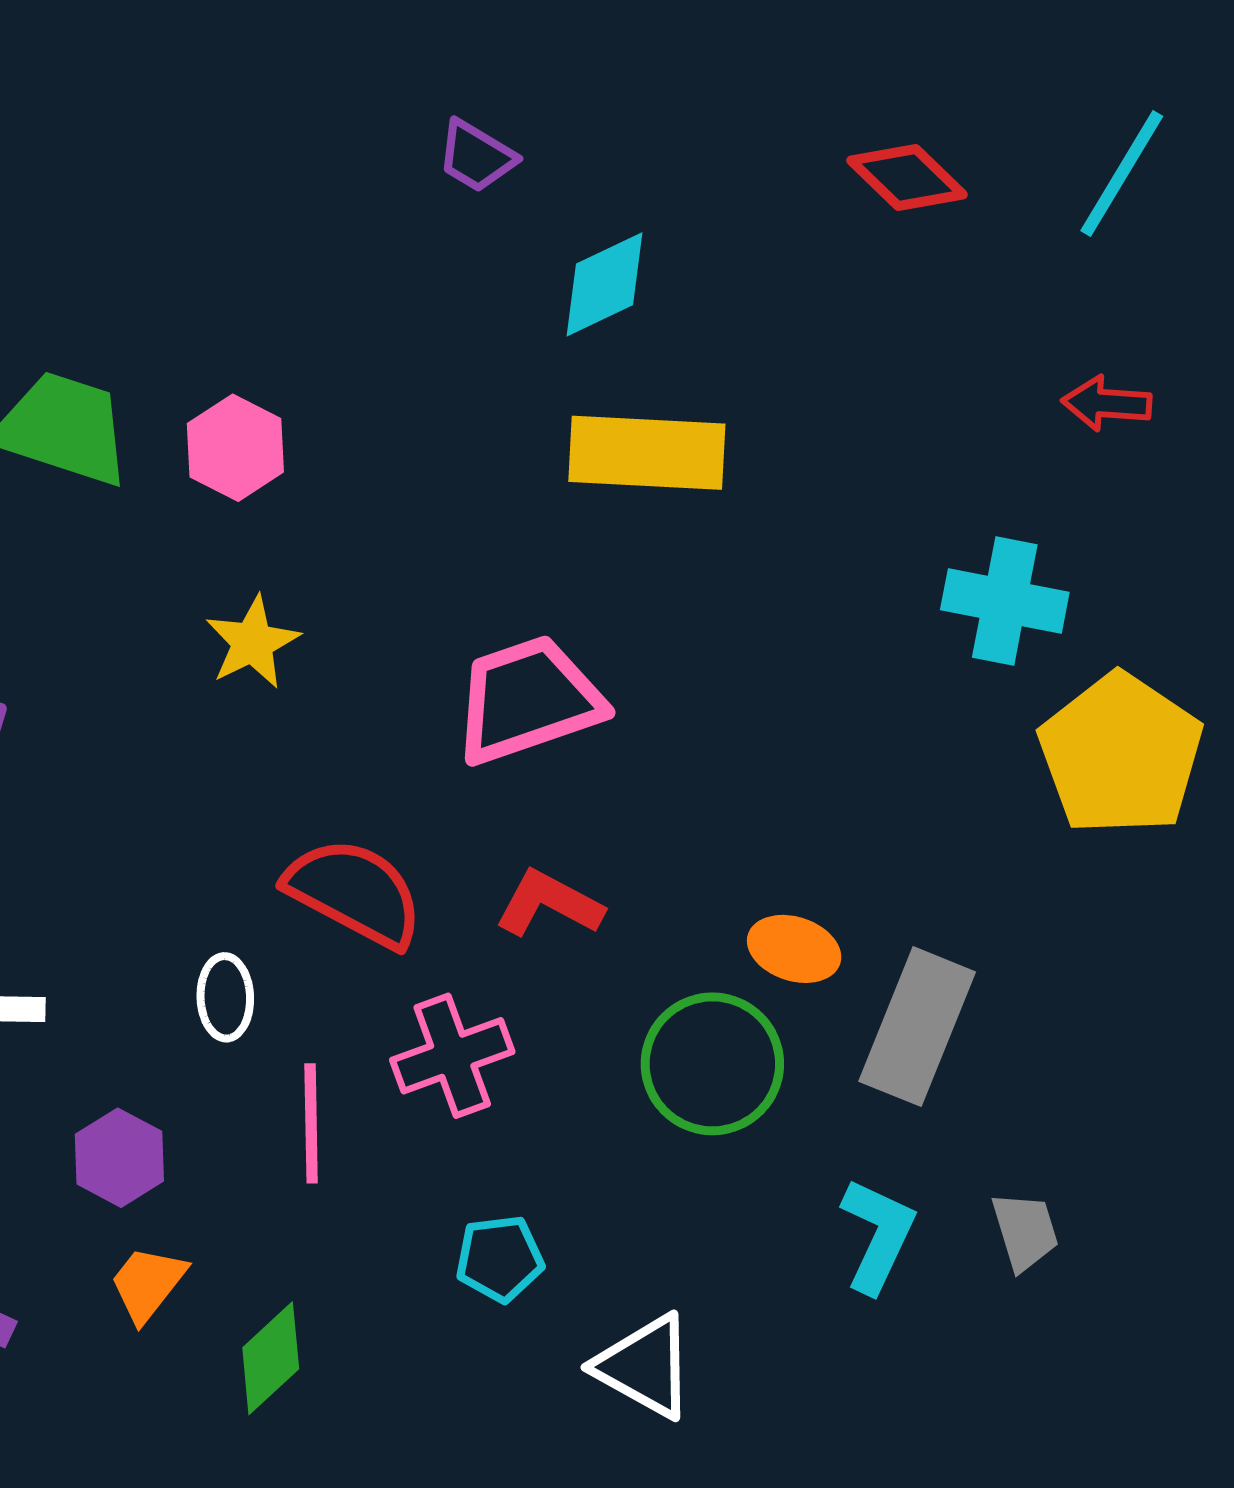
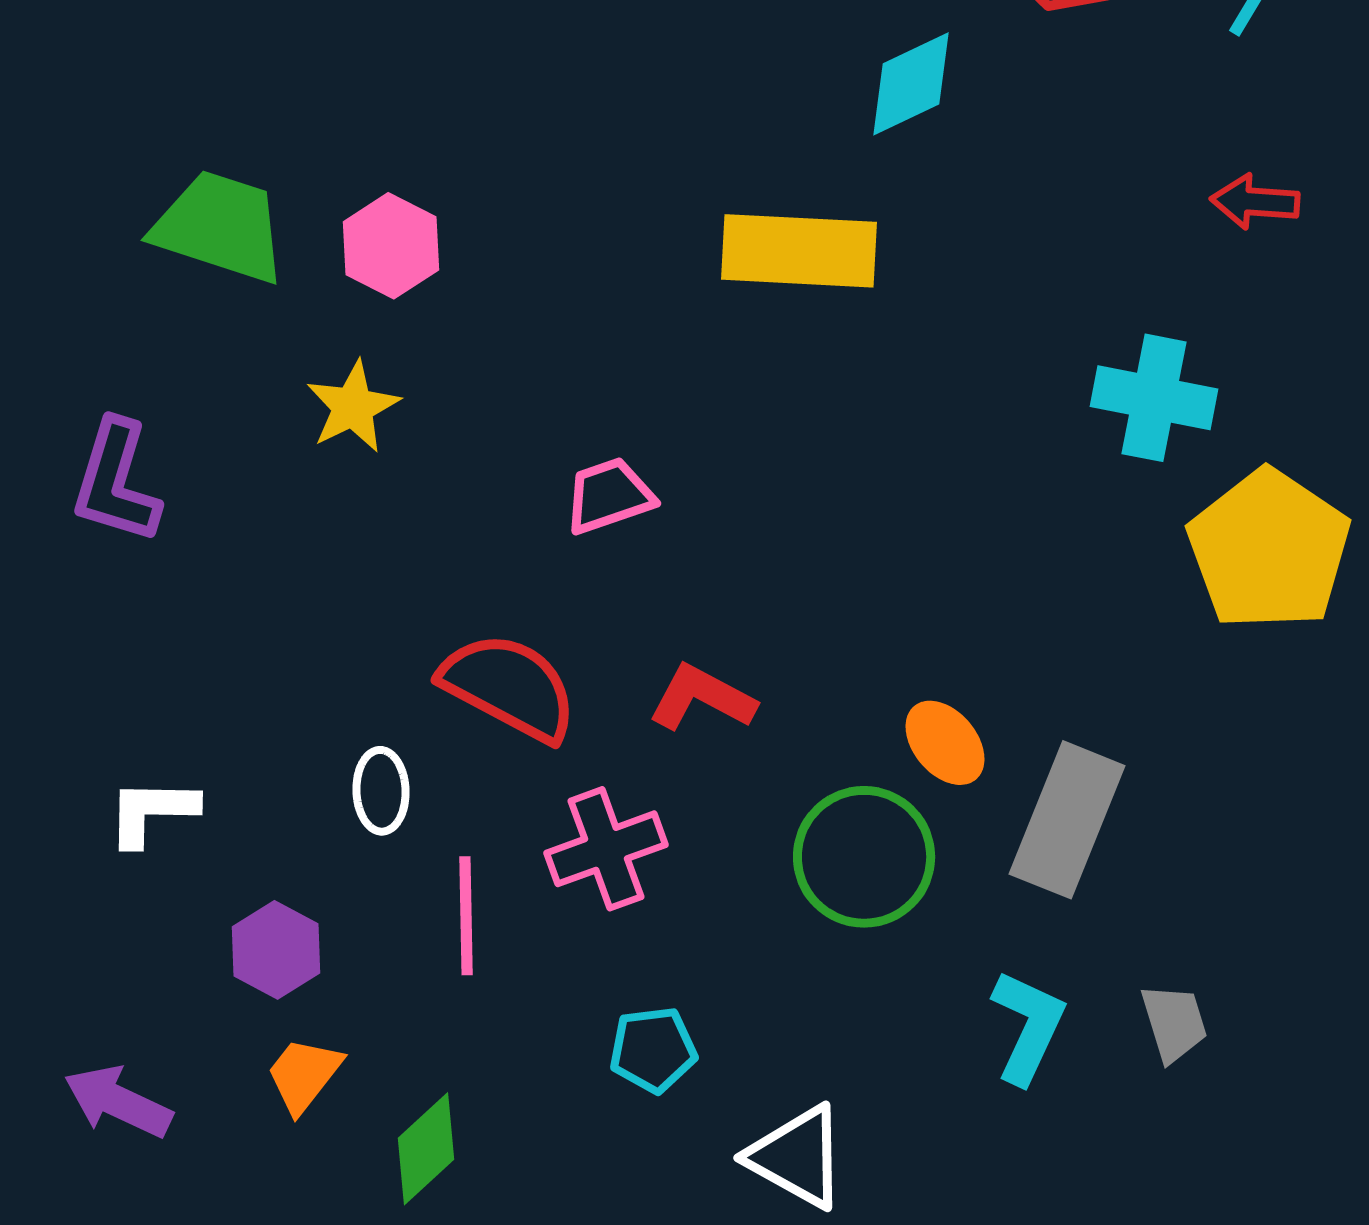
cyan diamond: (604, 284) -> (911, 84), moved
yellow star: (253, 642) -> (353, 407), moved
pink trapezoid: (528, 700) -> (609, 496), moved, size x0.6
orange ellipse: (794, 949) -> (945, 743), turned 32

